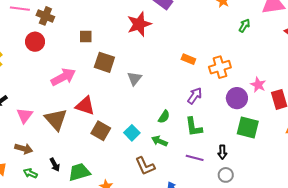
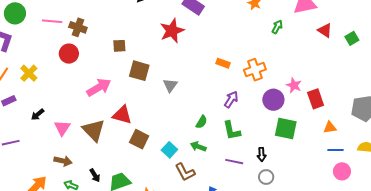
cyan square: (132, 133) -> (169, 150), moved

